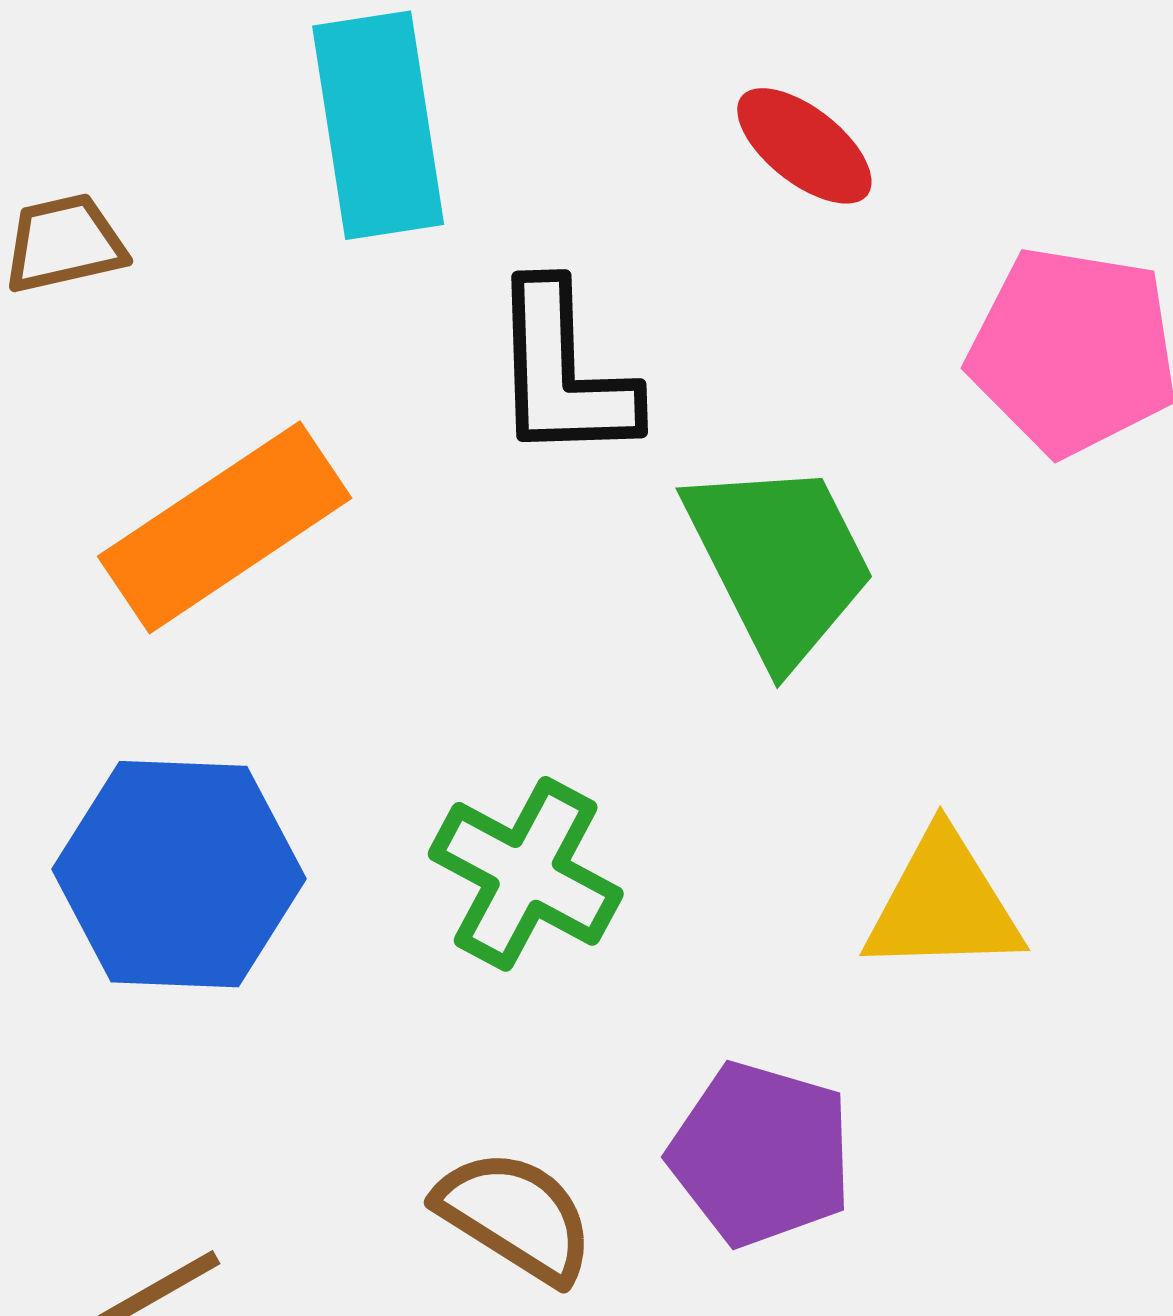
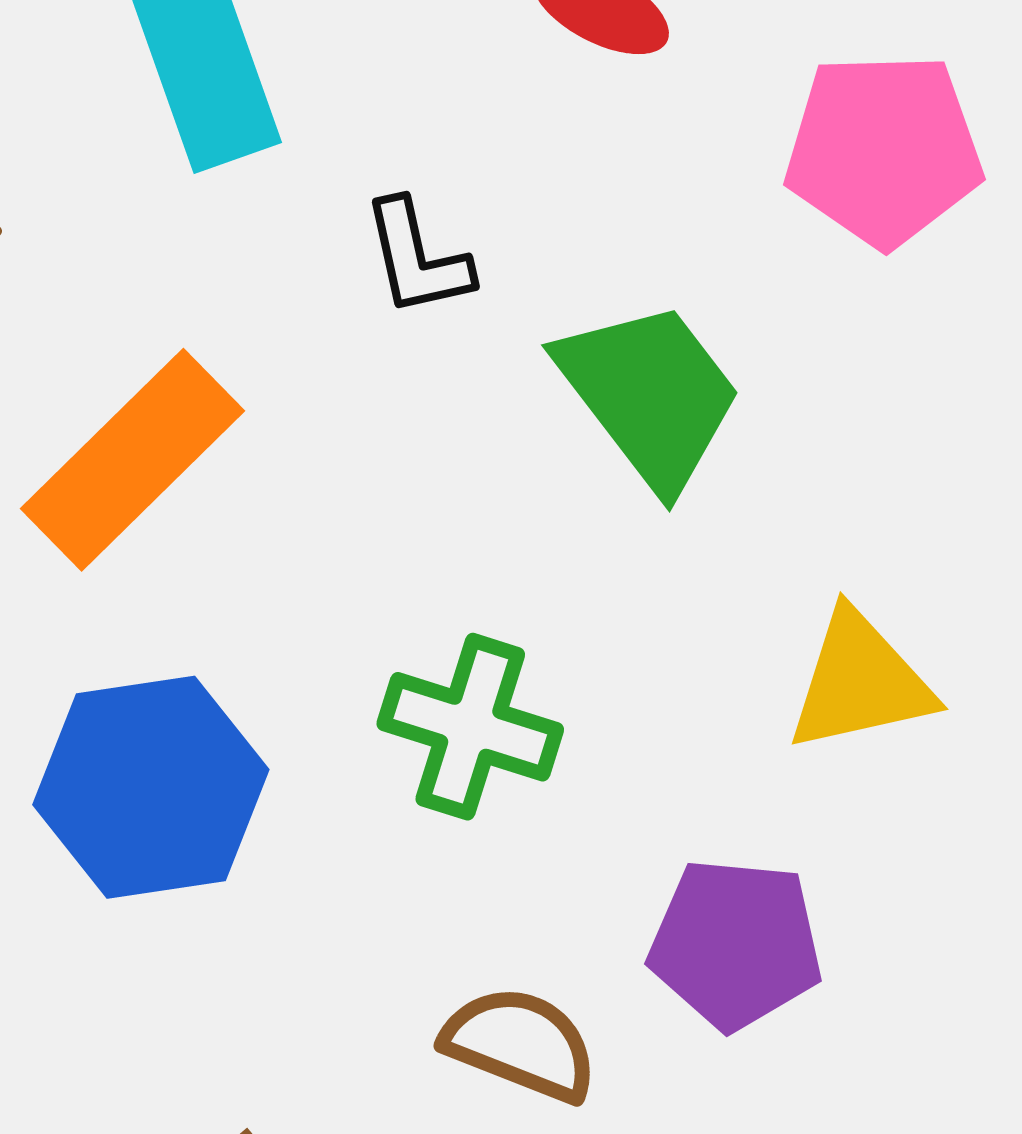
black L-shape: (563, 372) -> (417, 258), size x0.7

